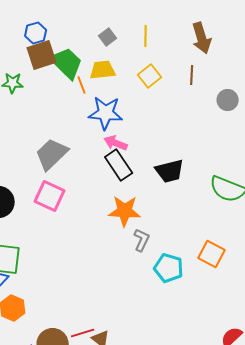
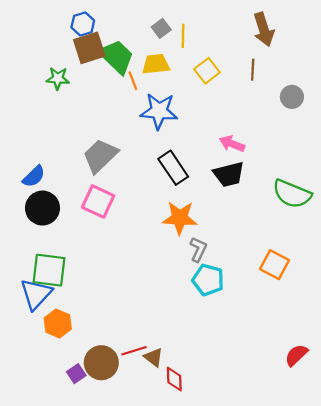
yellow line: (146, 36) -> (183, 36), moved
pink arrow: (116, 143) -> (232, 144), moved
cyan pentagon: (169, 268) -> (208, 280), moved

